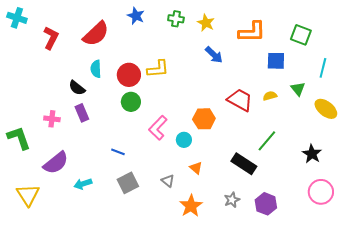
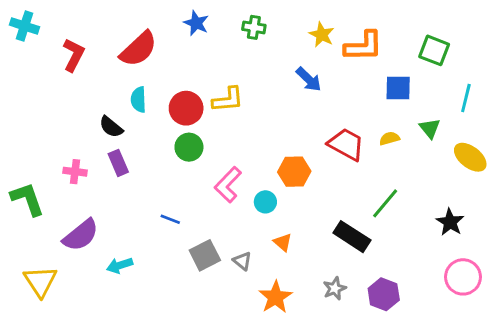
yellow star: (206, 23) -> (322, 35), moved
gray square: (128, 183) -> (205, 255), moved

